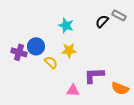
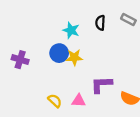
black semicircle: (102, 21) -> (100, 23), moved, turned -40
blue circle: (36, 46) -> (59, 53), moved
yellow semicircle: (51, 62) -> (55, 101), moved

